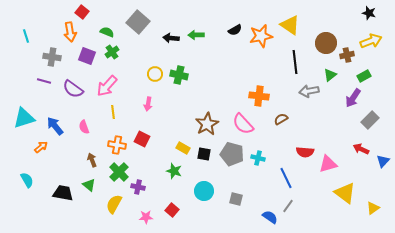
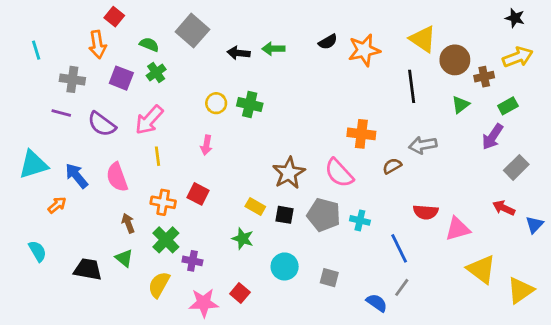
yellow triangle: (290, 25) -> (423, 39), moved
gray arrow: (309, 91) -> (423, 145), moved
pink semicircle: (84, 127) -> (117, 177), size x1.5
yellow triangle: (373, 208) -> (520, 290), size x1.5
pink star: (146, 217) -> (204, 303), size x1.5

